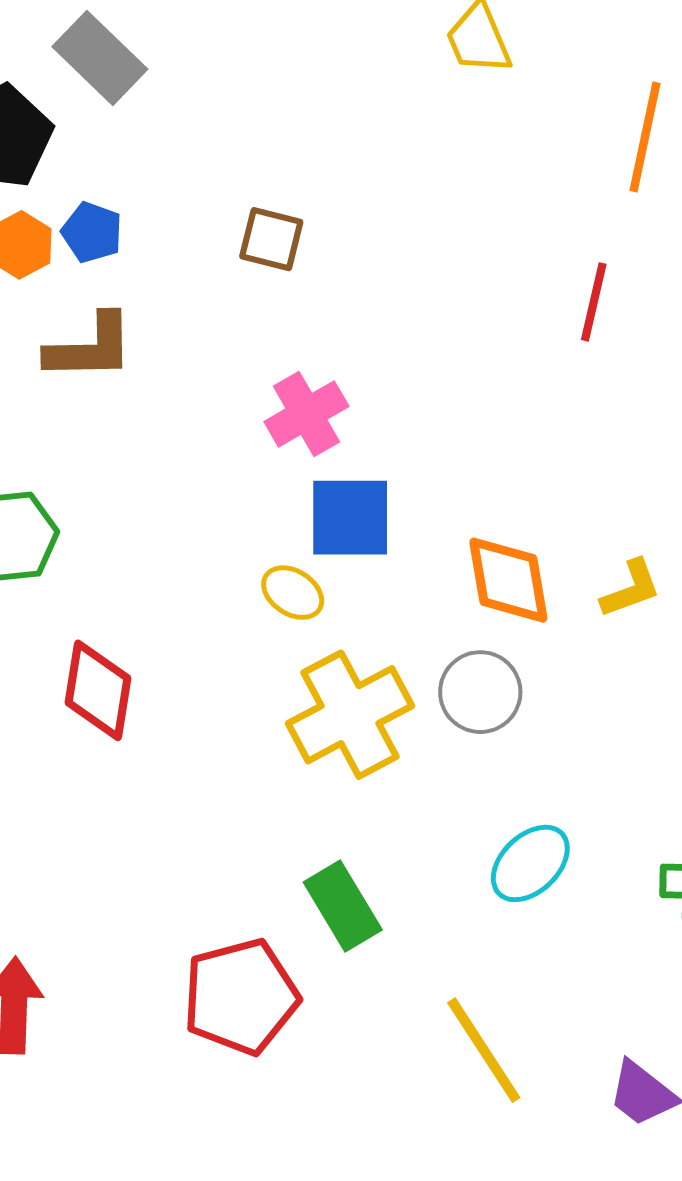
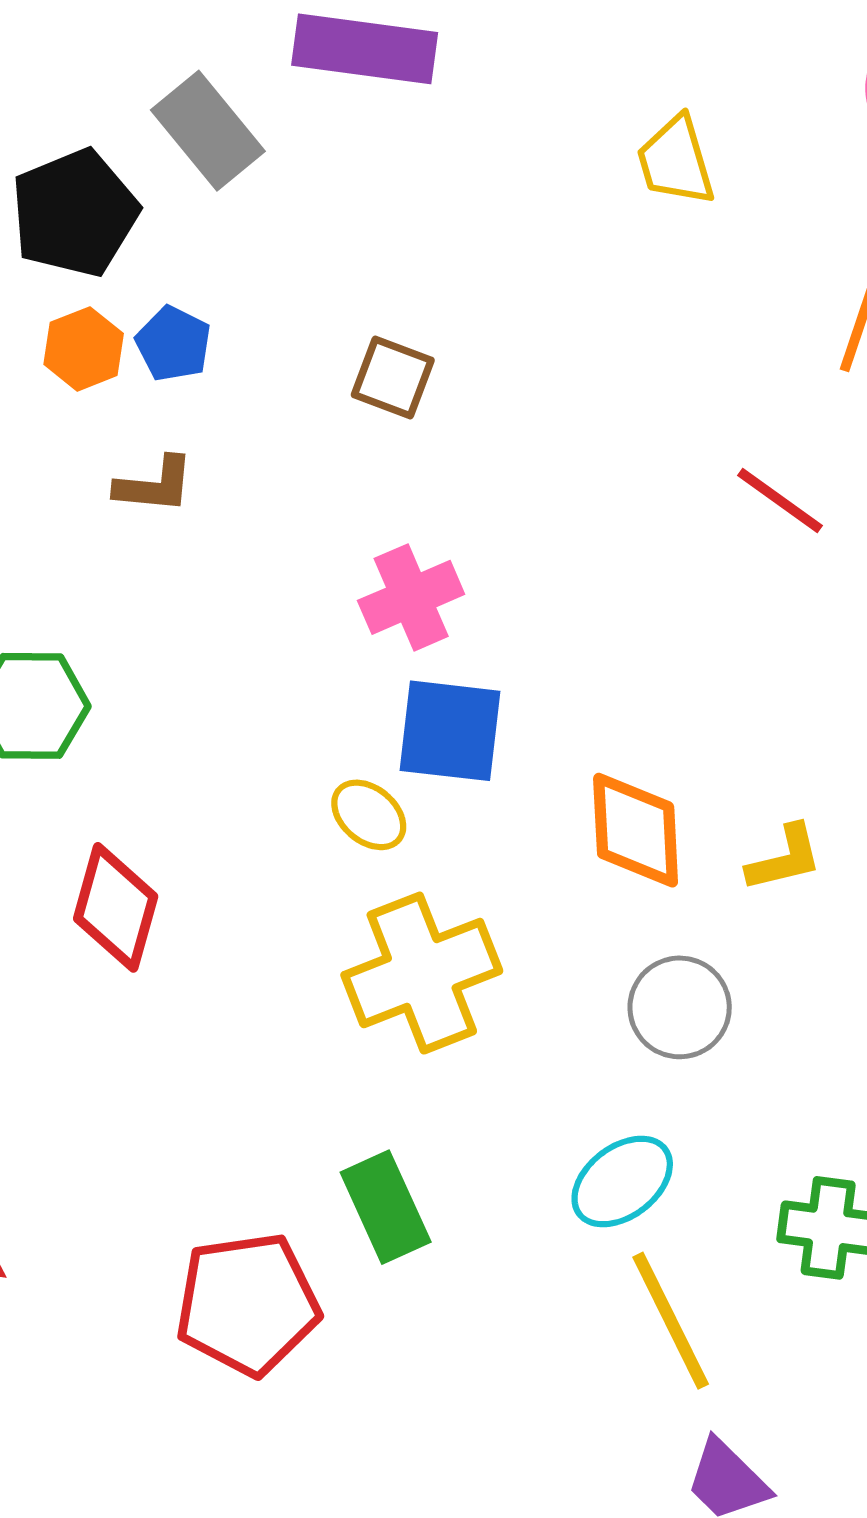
red line: (594, 302) -> (780, 501), turned -74
brown L-shape: (90, 348) -> (155, 485), size x0.7
gray circle: (480, 692) -> (680, 1007), moved
yellow line: (484, 1050) -> (671, 1321), moved

